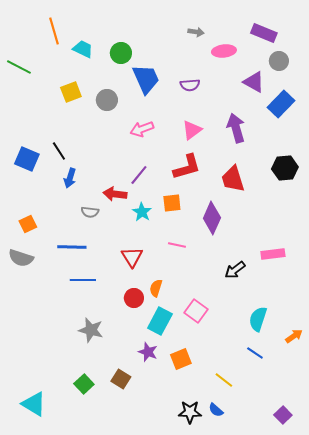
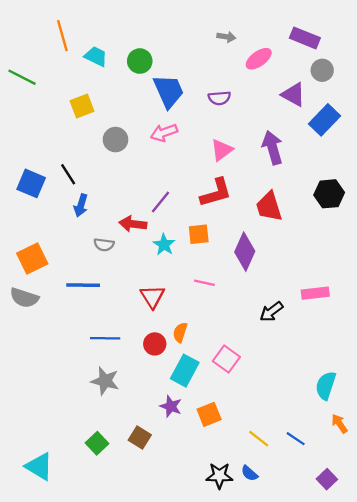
pink ellipse: (224, 51) -> (259, 59), turned -30
gray circle: (107, 100) -> (115, 140), moved
pink arrow: (142, 129) -> (164, 133), moved
orange square: (28, 224) -> (32, 259), size x1.5
blue line: (83, 280) -> (105, 338), moved
cyan semicircle: (258, 319) -> (326, 386), moved
orange arrow: (294, 336) -> (340, 424), moved, turned -90
blue line: (255, 353) -> (296, 439), moved

